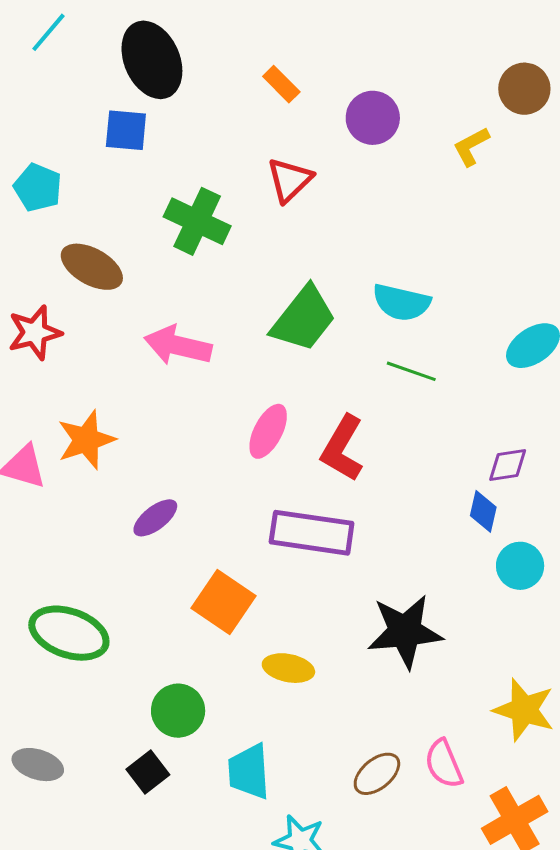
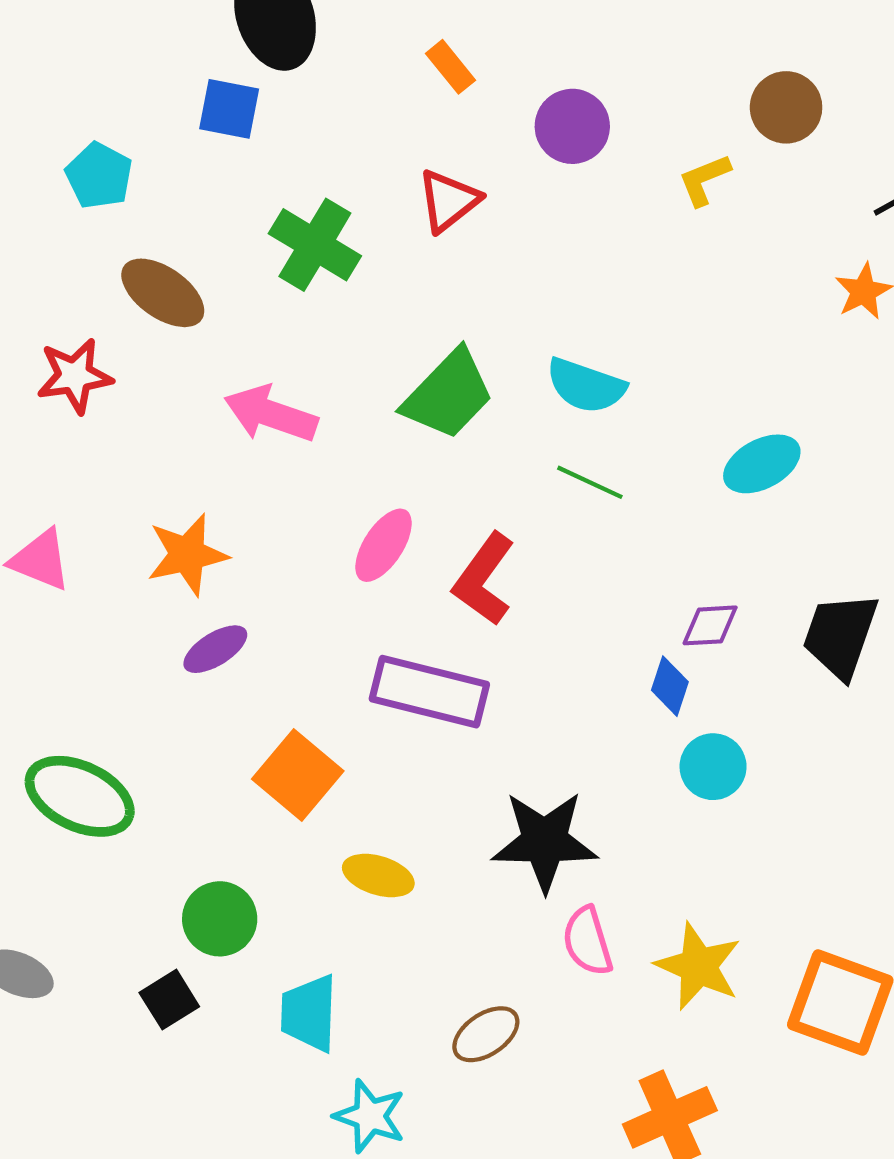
orange star: (86, 440) -> (187, 555), moved
pink semicircle: (444, 764) -> (588, 941), moved

